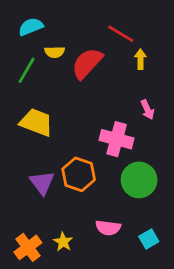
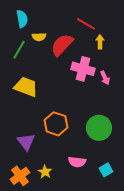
cyan semicircle: (31, 27) -> (22, 19), turned 102
pink cross: (117, 139) -> (83, 69), moved
purple triangle: (42, 183) -> (26, 142), moved

